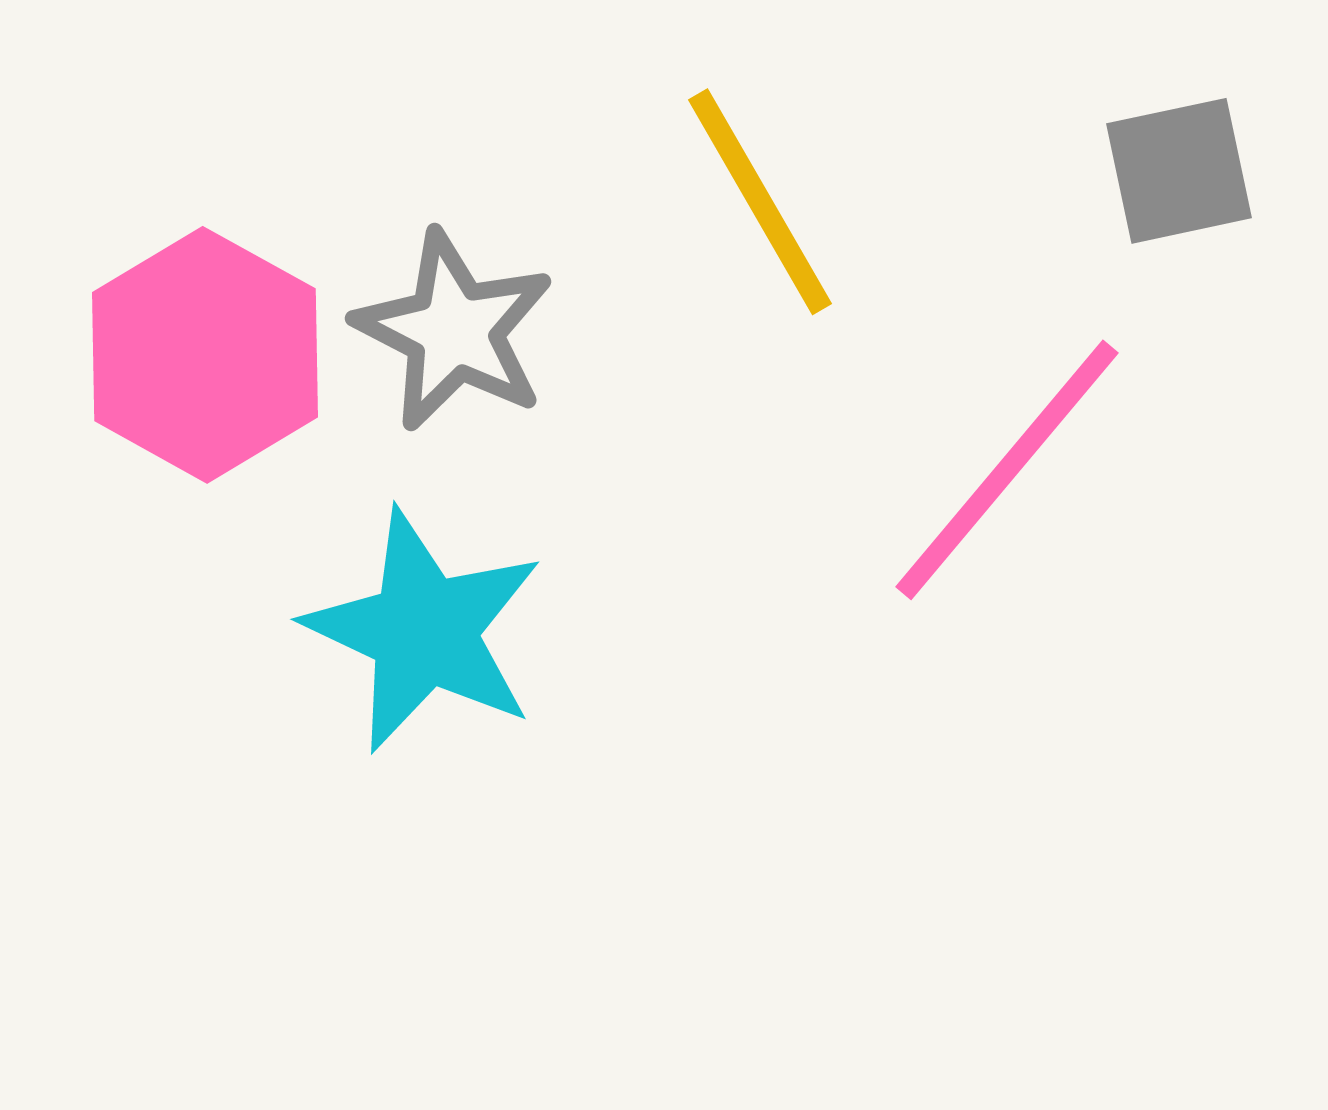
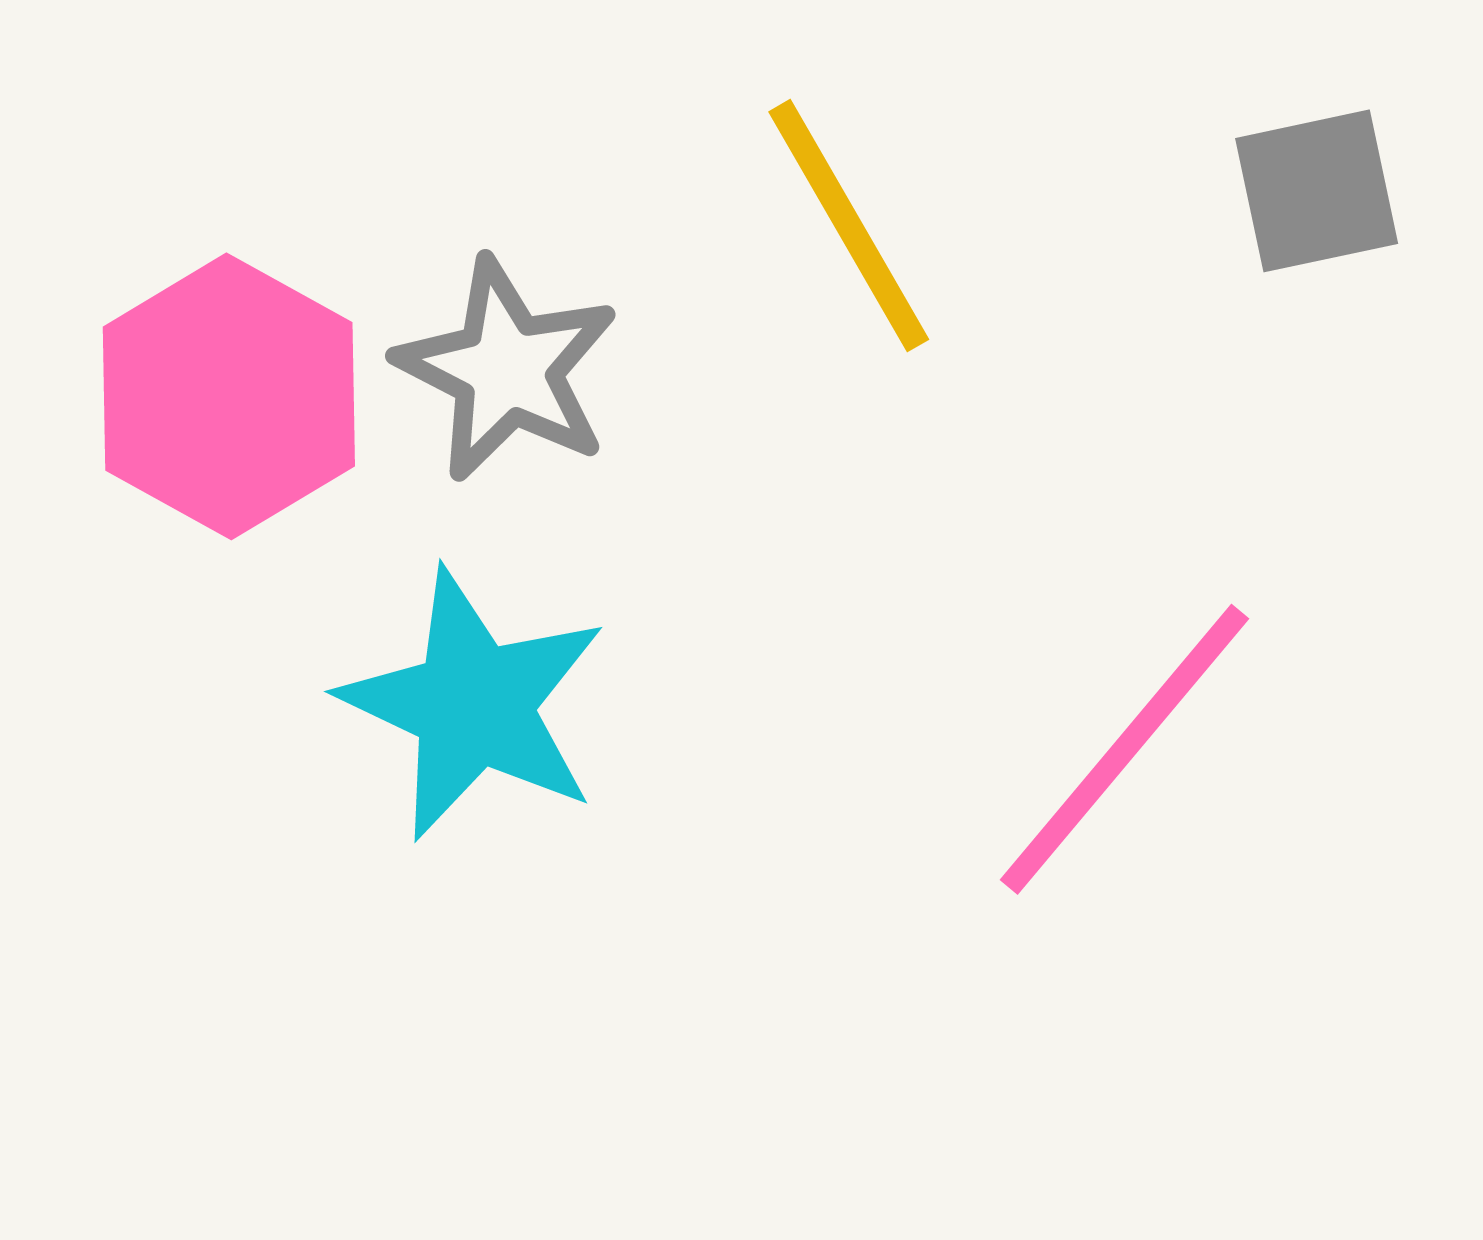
pink line: (1007, 470) -> (1125, 749), moved

